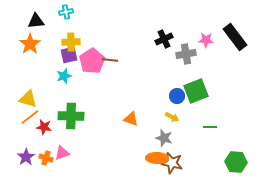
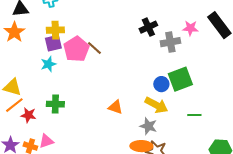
brown line: (110, 60) -> (94, 48), turned 35
green cross: (71, 116) -> (55, 104), size x0.7
yellow arrow: (172, 117) -> (156, 105), size x1.6

